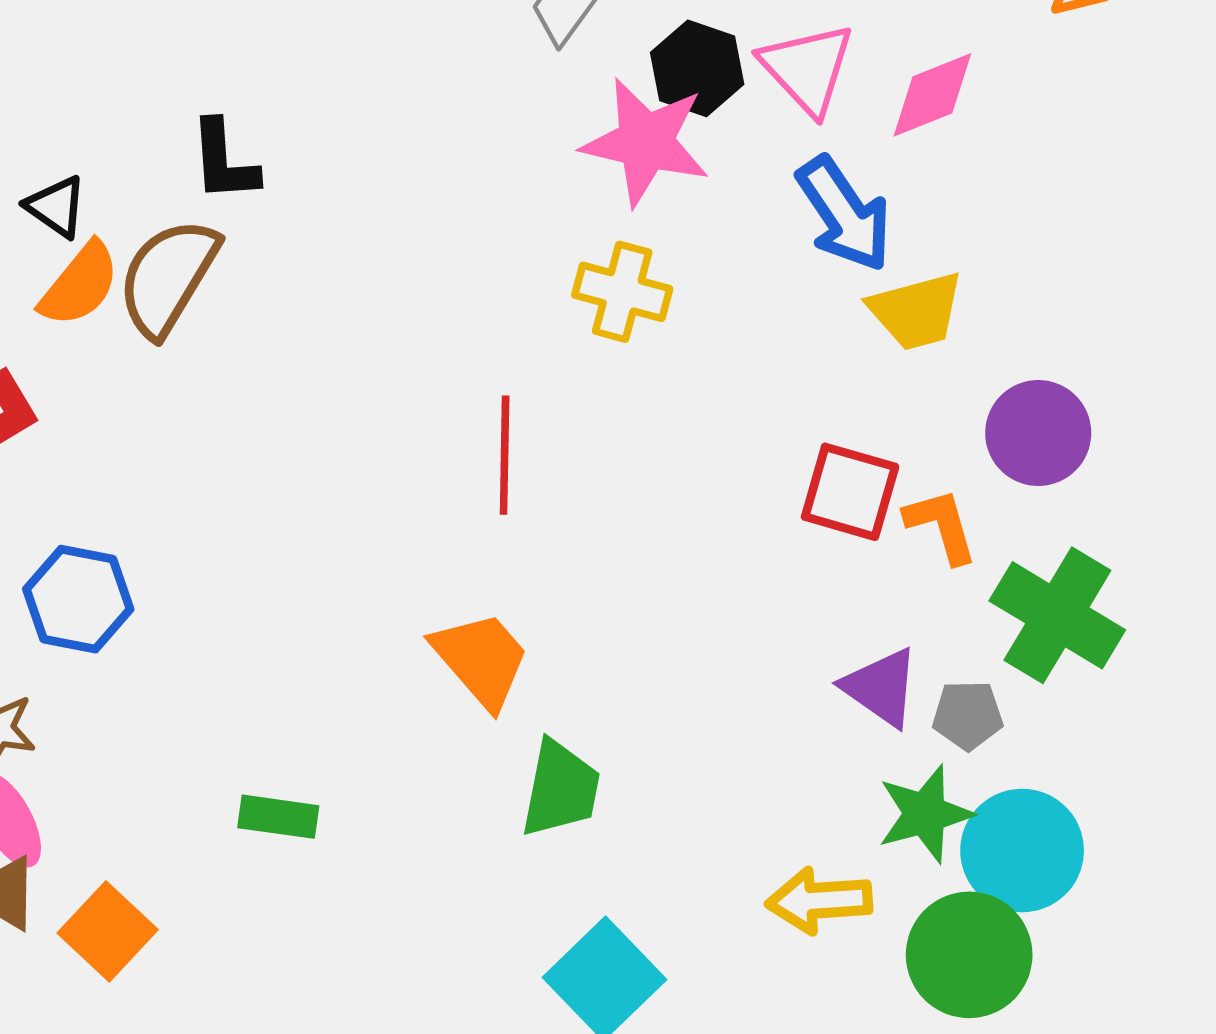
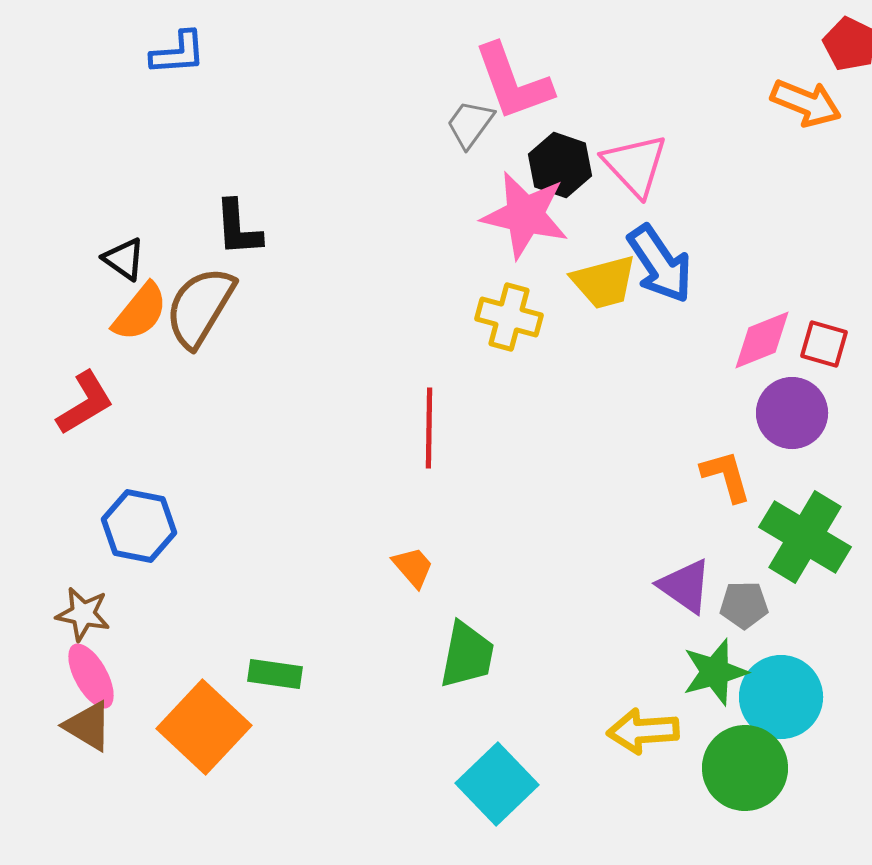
pink diamond: (932, 95) -> (762, 340), moved
yellow trapezoid: (916, 311) -> (604, 282), moved
red square: (850, 492) -> (824, 344), moved, size x0.7
orange trapezoid: (481, 659) -> (413, 567), size x0.6
orange square: (108, 931) -> (204, 727), moved, size x1.4

